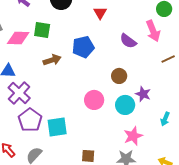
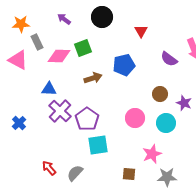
green square: (42, 30) -> (83, 48), turned -30
purple star: (143, 94) -> (184, 103), moved
purple pentagon: (30, 120) -> (87, 119), moved
pink star: (133, 136) -> (152, 154), moved

